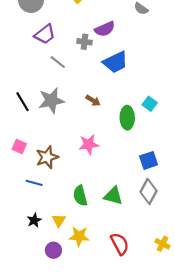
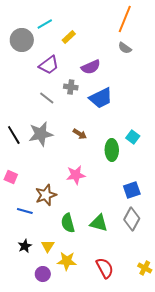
purple trapezoid: (45, 34) -> (49, 65), moved
gray cross: (84, 42) -> (71, 87), moved
brown star: (47, 157) -> (46, 195), moved

